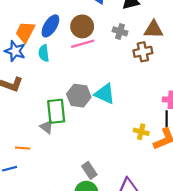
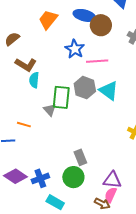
blue ellipse: (50, 26) -> (84, 15), moved, turned 60
pink line: (83, 44) -> (97, 61), moved
blue star: (15, 51) -> (75, 49), moved
cyan semicircle: (44, 53) -> (34, 80), moved

